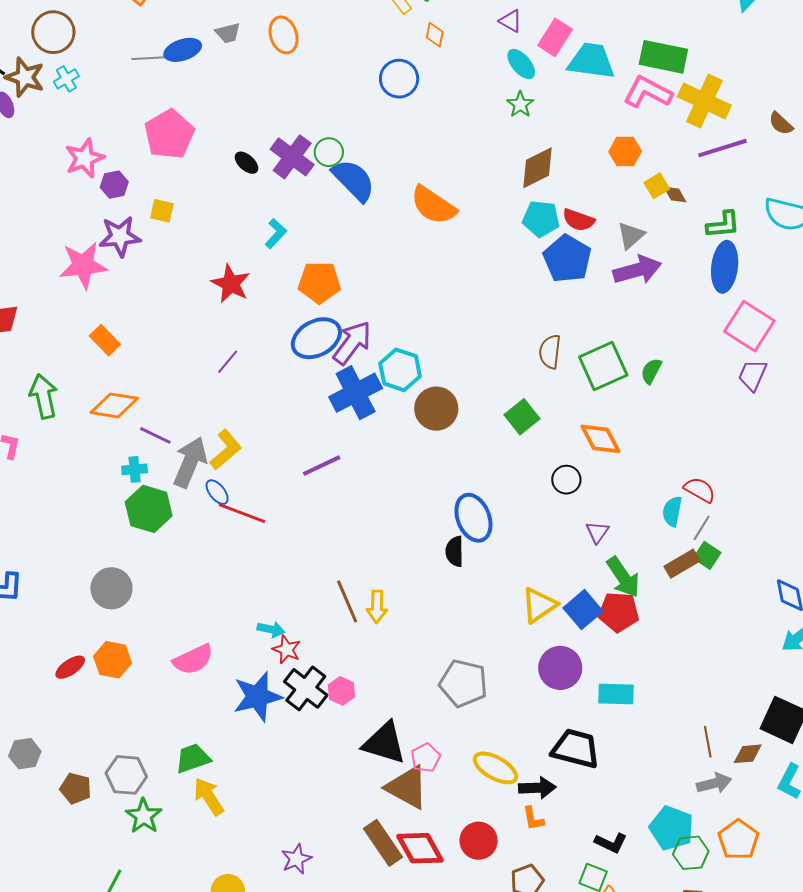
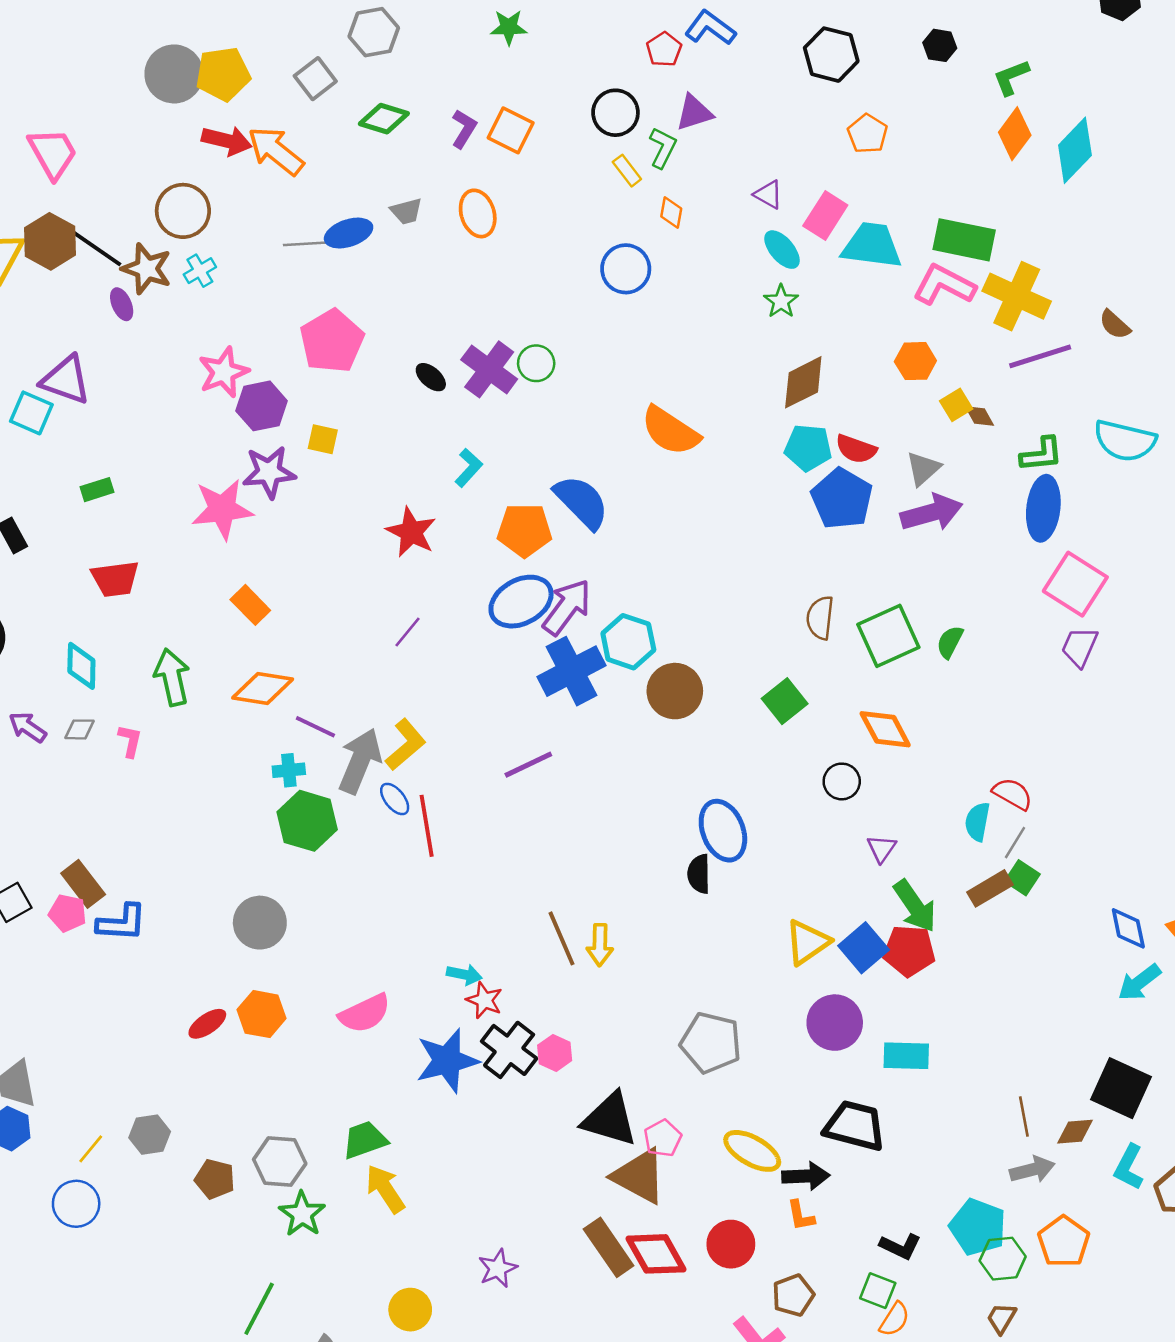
blue semicircle: (354, 180) -> (582, 502), moved
purple hexagon: (114, 185) -> (262, 406), size x1.4
red line: (242, 513) -> (427, 826), turned 60

